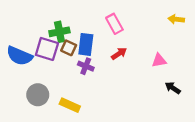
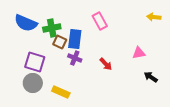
purple square: (47, 49) -> (35, 62), moved
red arrow: (119, 54) -> (106, 64), moved, turned 80
blue semicircle: (19, 56) -> (26, 23), moved

